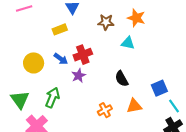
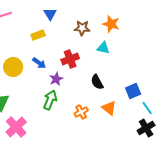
red cross: (83, 55) -> (70, 59), moved
green arrow: (52, 98) -> (50, 100), moved
orange triangle: (134, 106) -> (109, 108), turned 49

